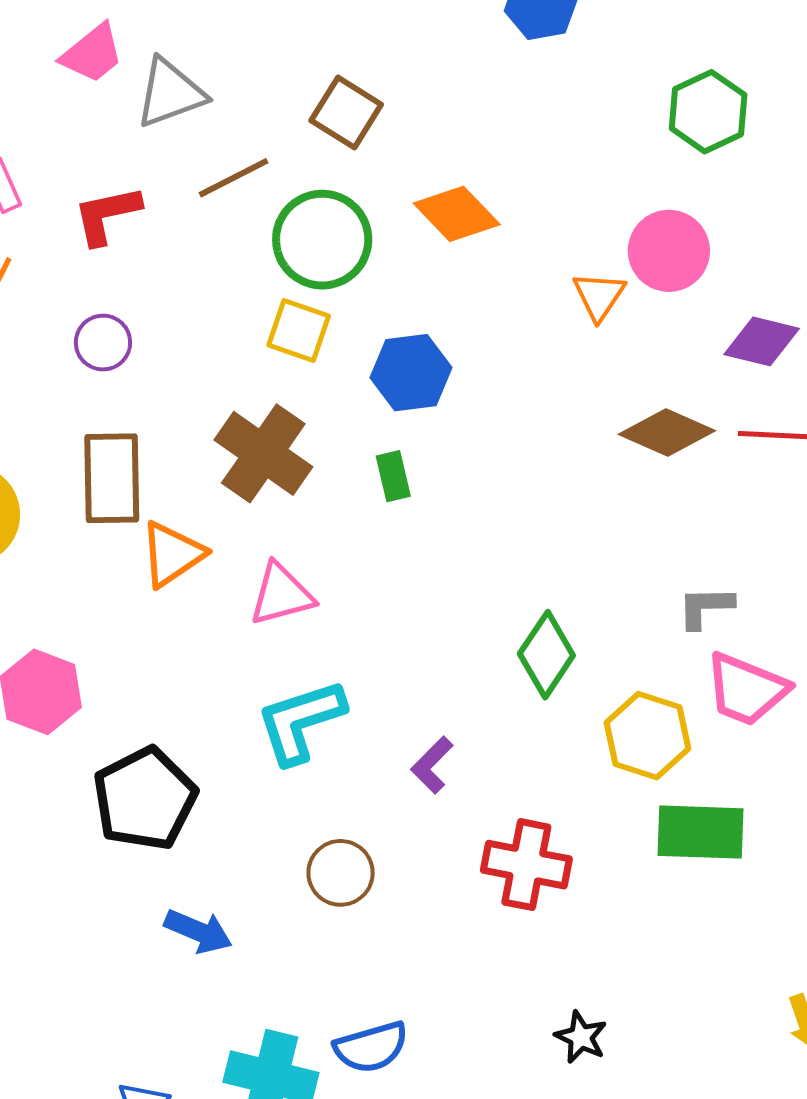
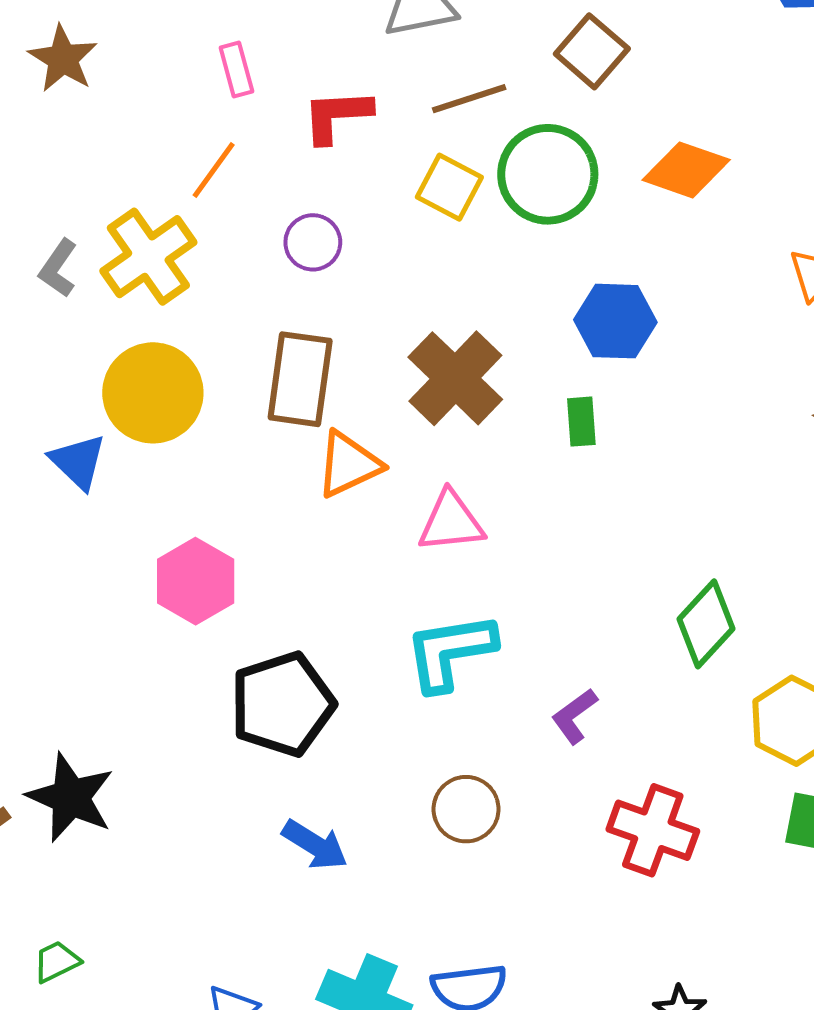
orange diamond: (457, 214) -> (686, 170), turned -36
yellow square: (299, 330) -> (449, 187), moved

